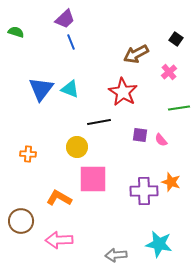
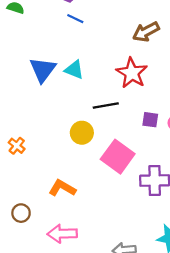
blue line: (71, 42) -> (75, 19), turned -42
orange cross: (28, 154) -> (17, 146), moved, turned 35
pink square: (93, 179) -> (118, 157), moved, turned 36
brown circle: (21, 221) -> (21, 213), size x0.7

